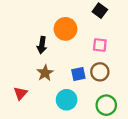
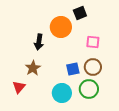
black square: (100, 11) -> (80, 13), moved, turned 32
brown star: (45, 73) -> (33, 68), moved
green circle: (106, 105) -> (89, 89), moved

